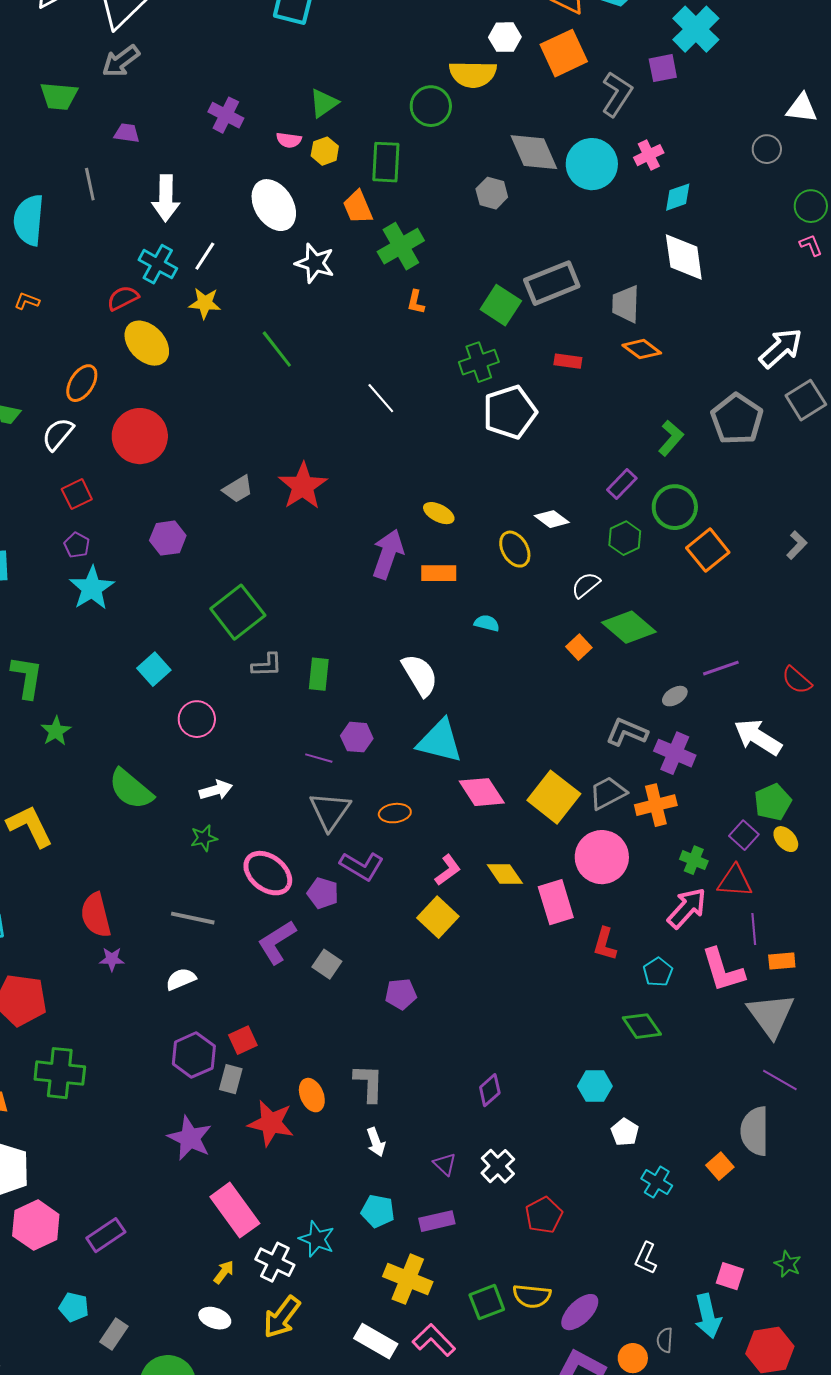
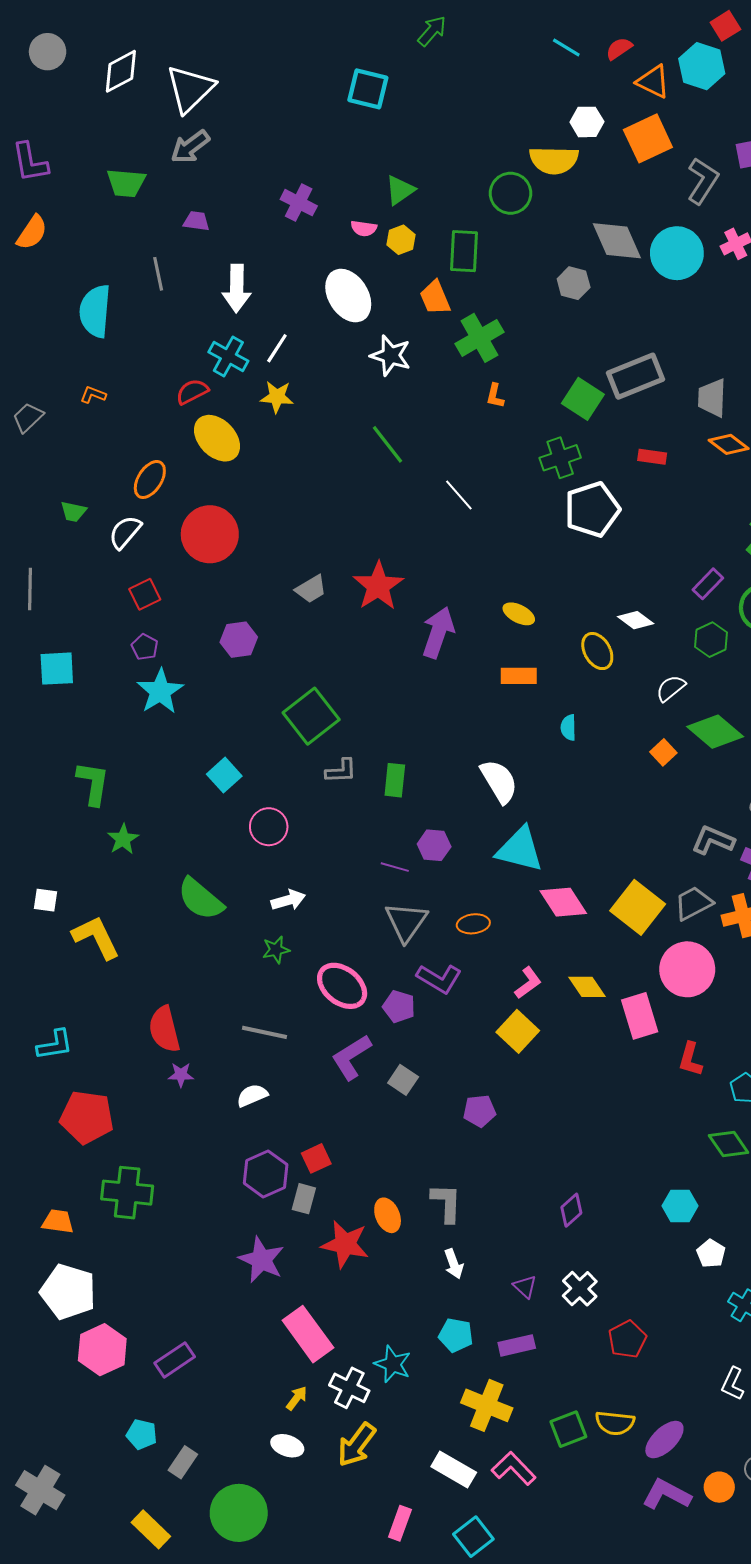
green line: (277, 349) -> (388, 444), moved
purple arrow: (388, 554) -> (438, 632), moved
cyan semicircle: (487, 623) -> (568, 728), turned -105

